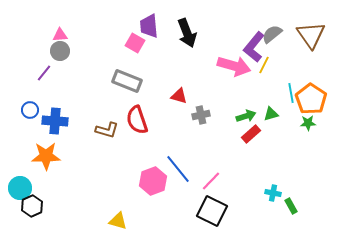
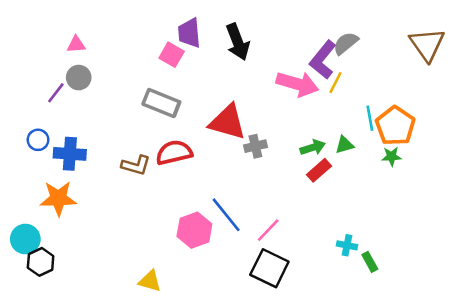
brown triangle: (311, 35) -> (427, 44), moved
gray circle: (60, 51) -> (79, 78), moved
red triangle: (179, 96) -> (227, 122), size x1.8
red semicircle: (137, 120) -> (174, 153), turned 96

